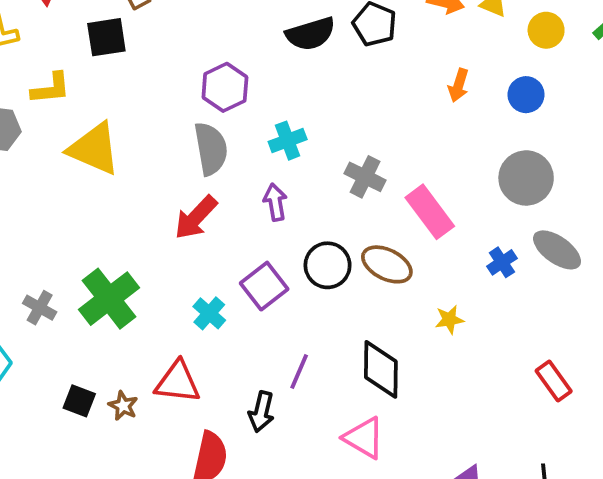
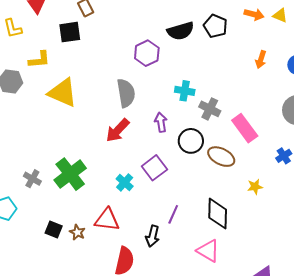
purple hexagon: (225, 87) -> (147, 53), moved
cyan cross: (288, 141) -> (185, 91), moved, turned 30
black circle: (328, 265) -> (191, 141), moved

